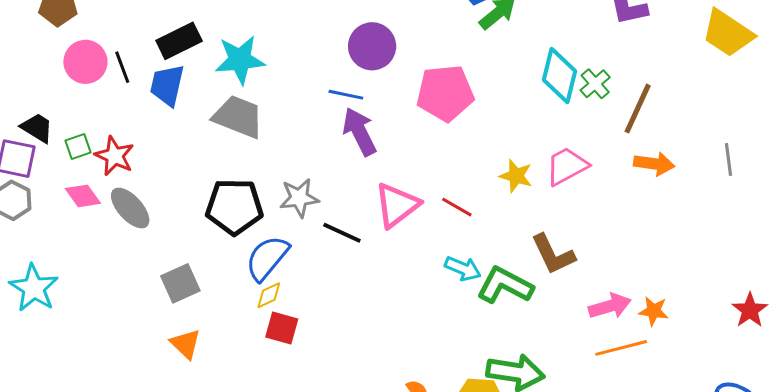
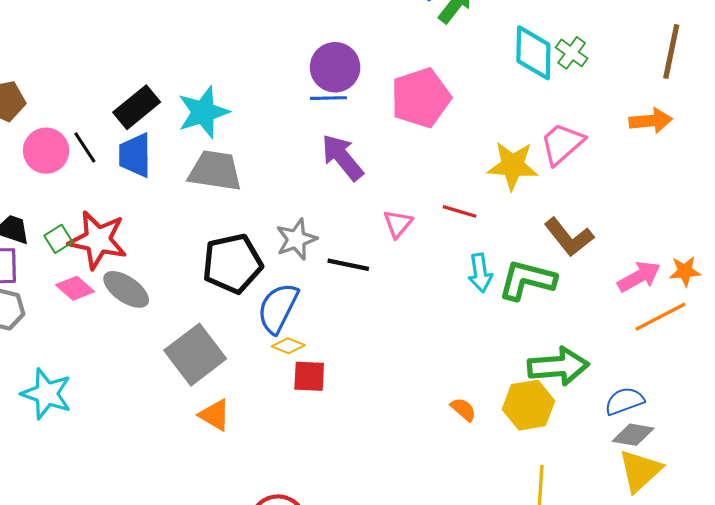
blue line: (346, 95) -> (328, 98), moved
brown line: (638, 109) -> (671, 51), moved
red star: (114, 156) -> (98, 240), size x1.4
yellow star: (516, 176) -> (513, 166), size x1.4
pink triangle: (397, 205) -> (398, 224), size x0.6
cyan arrow: (463, 269) -> (480, 273), turned 72
gray square: (180, 283) -> (195, 355), size x1.4
yellow diamond: (269, 295) -> (288, 346), turned 60

